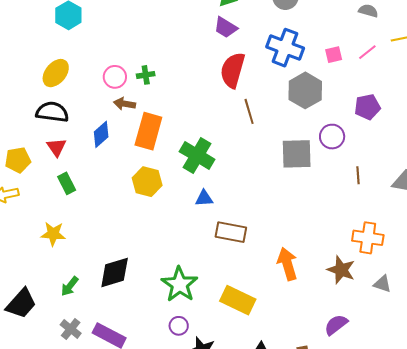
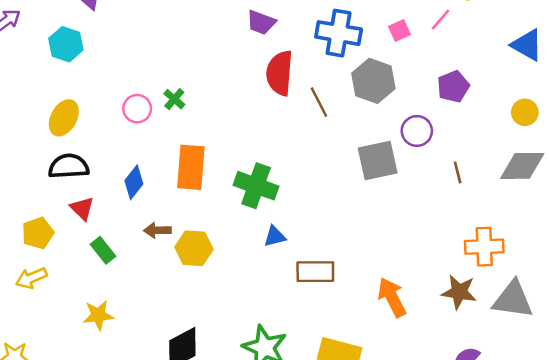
green cross: (146, 75) -> (174, 99), turned -30
brown arrow: (125, 104) -> (157, 230), moved
brown line: (249, 111) -> (319, 102), moved
yellow hexagon: (147, 182) -> (194, 248), moved
gray triangle: (382, 284) -> (513, 300), size x1.8

